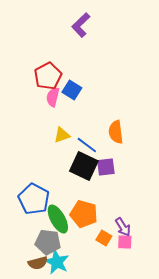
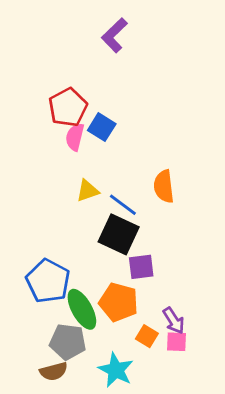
purple square: (106, 167) -> (141, 267), moved
cyan star: (57, 262) -> (116, 370), moved

